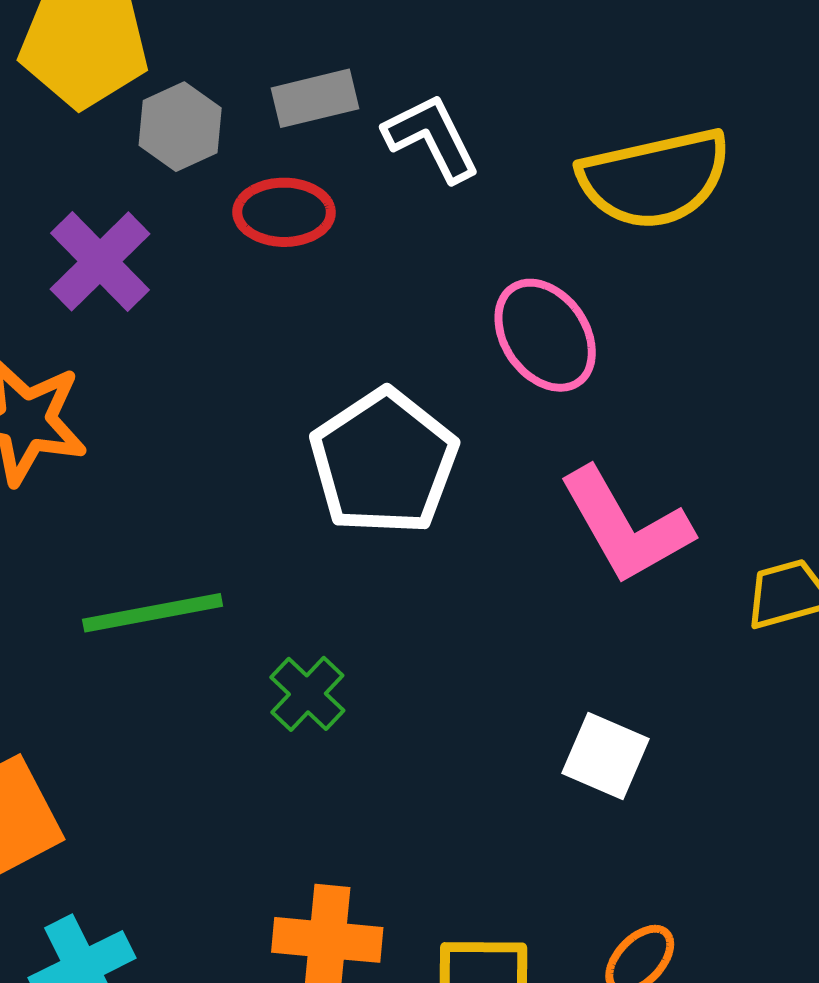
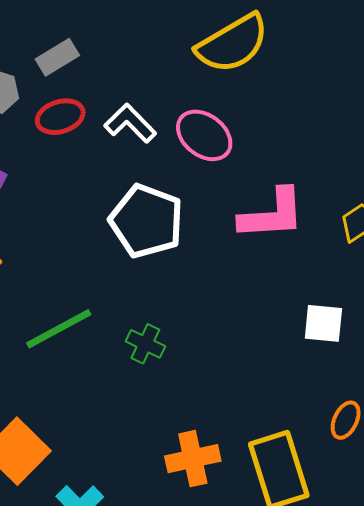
white L-shape: (432, 138) -> (130, 123), moved
pink L-shape: (625, 526) -> (272, 214), turned -46
white square: (606, 756) -> (323, 323), moved

